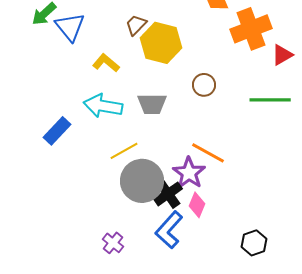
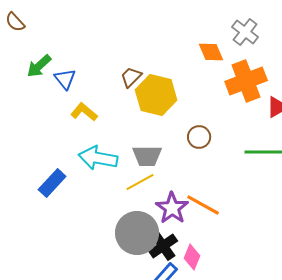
blue triangle: (70, 27) -> (65, 79), size x0.7
yellow L-shape: (106, 63) -> (84, 112), moved
yellow line: (124, 151) -> (140, 182), moved
purple star: (189, 173) -> (172, 208), moved

